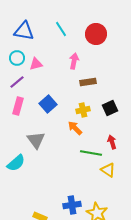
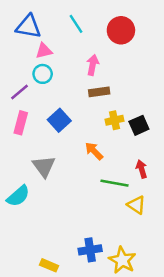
cyan circle: (17, 58) -> (43, 74), moved
pink triangle: (36, 64) -> (44, 51), moved
brown rectangle: (88, 82) -> (99, 92), moved
yellow cross: (83, 110) -> (115, 120), moved

